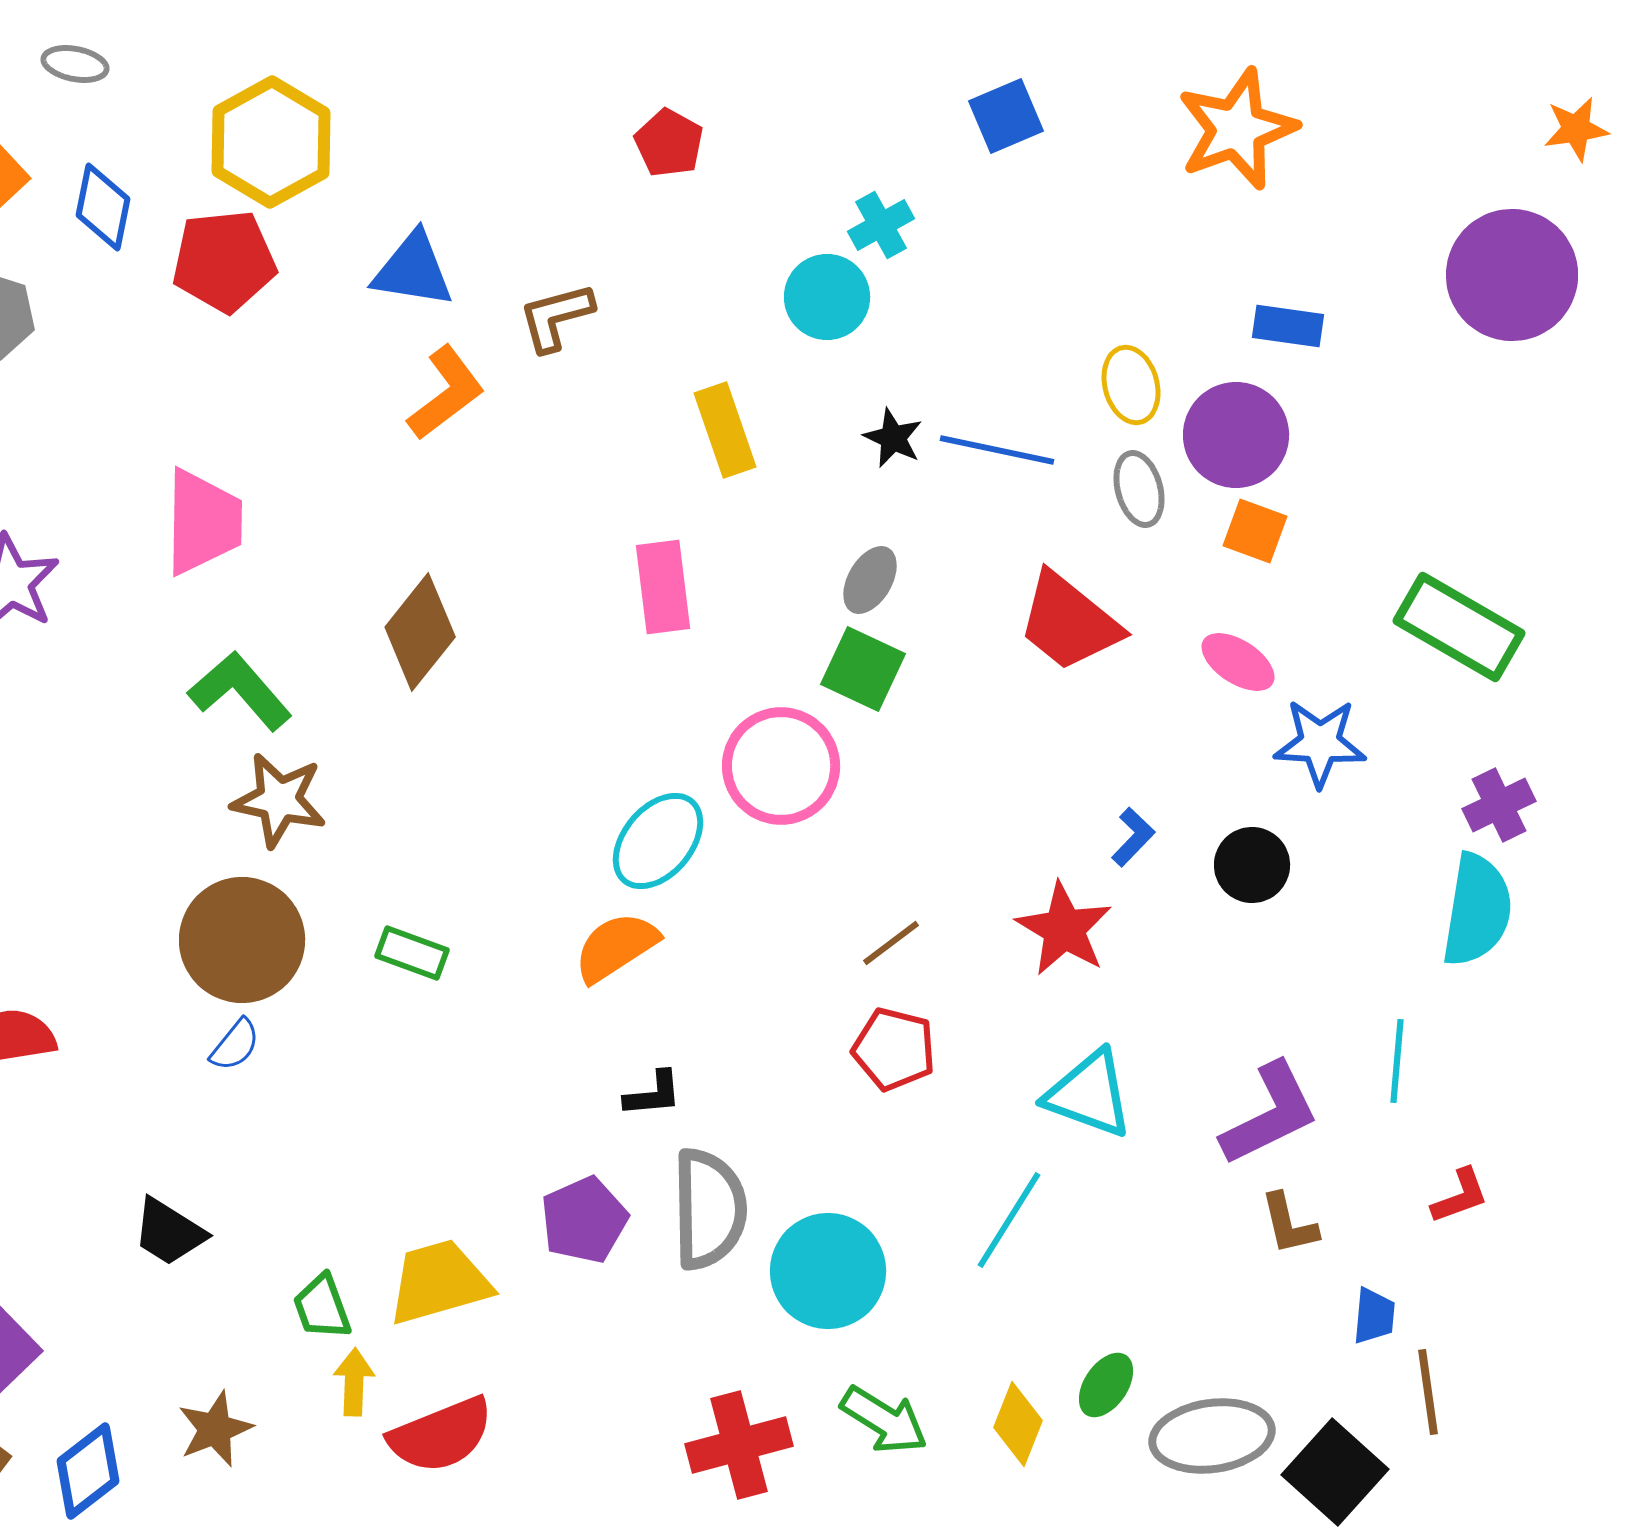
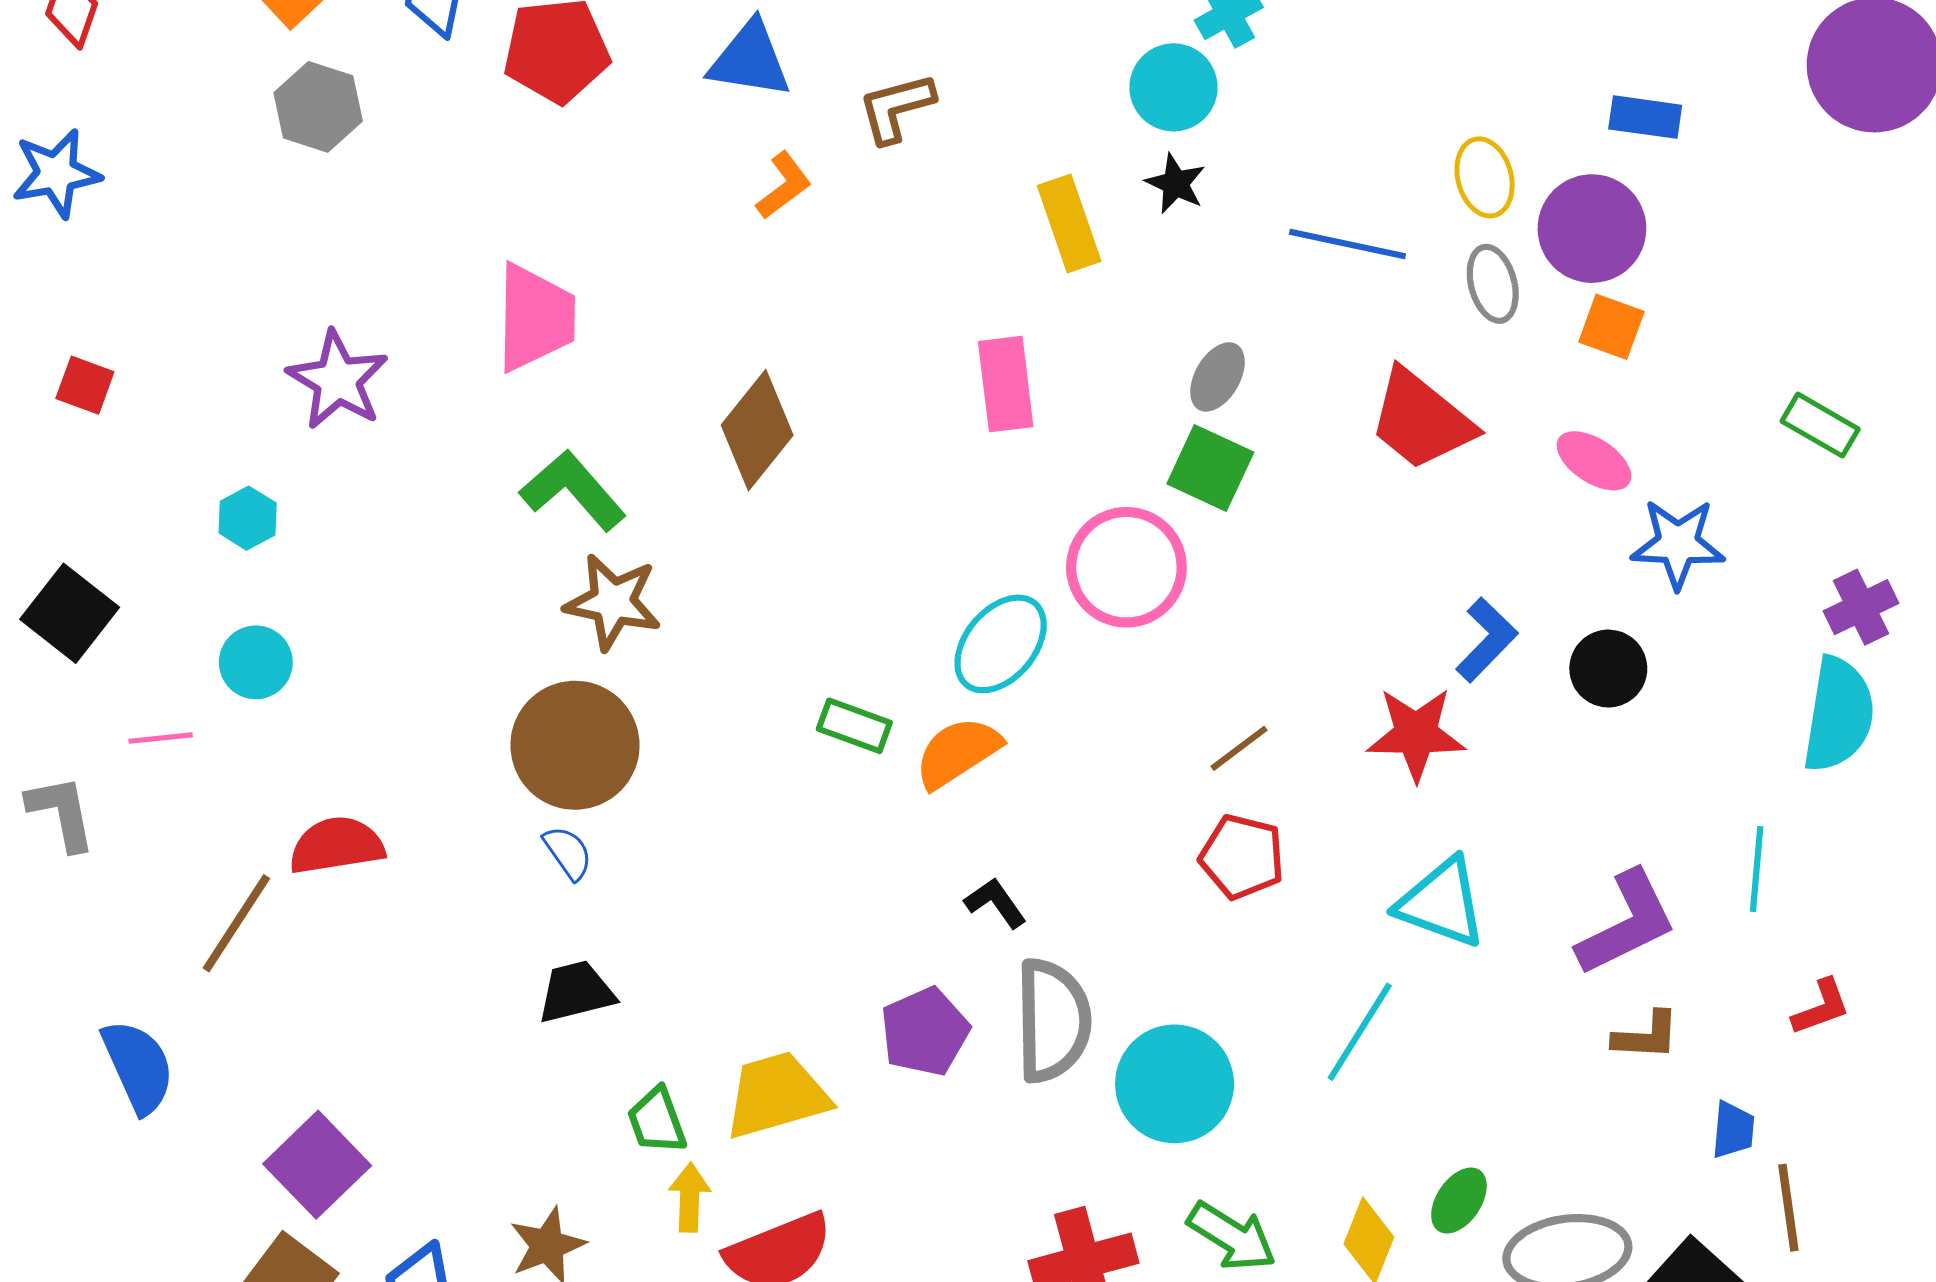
orange L-shape: (446, 393) -> (784, 186), size x0.7
black star: (893, 438) -> (1176, 184), moved
green rectangle: (1459, 627) -> (1820, 425), size x0.6
blue L-shape: (1133, 837) -> (1487, 640), size x1.4
red star: (1064, 929) -> (1416, 734), turned -30
green rectangle: (412, 953) -> (854, 726), moved
blue semicircle: (235, 1045) -> (568, 853), turned -74
black L-shape: (653, 1094) -> (995, 903), turned -120
brown L-shape: (1289, 1224) -> (1646, 1036), turned -74
black trapezoid: (169, 1232) -> (576, 992), moved, turned 134

